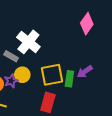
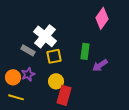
yellow circle: (22, 75) -> (56, 81), moved
yellow square: (52, 75) -> (54, 56), moved, size x0.7
green rectangle: (69, 79) -> (85, 51), moved

